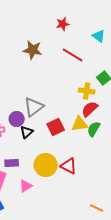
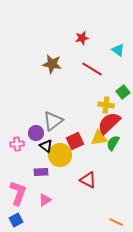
red semicircle: (90, 109) -> (109, 123), size x1.4
black triangle: (27, 132) -> (46, 146), turned -40
purple rectangle: (12, 163) -> (41, 172), moved
yellow circle: (46, 165) -> (60, 155), moved

